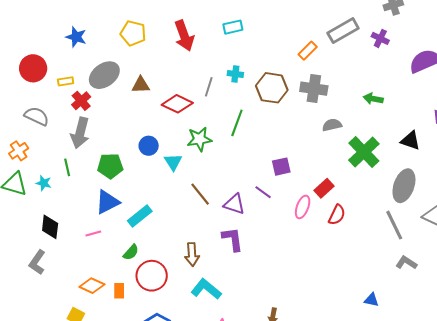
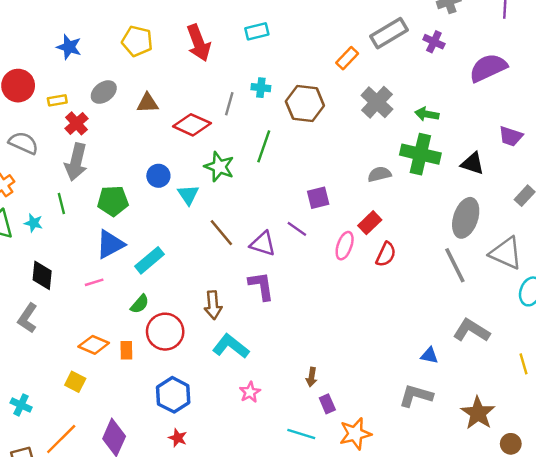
gray ellipse: (104, 75) -> (104, 92), size x0.7
gray cross: (314, 89) -> (377, 102), moved, turned 36
gray semicircle: (332, 125) -> (379, 174), moved
green star: (199, 139) -> (219, 167), turned 30
green cross: (364, 152) -> (420, 154), moved, turned -32
gray L-shape: (406, 263) -> (471, 330), moved, size x1.4

